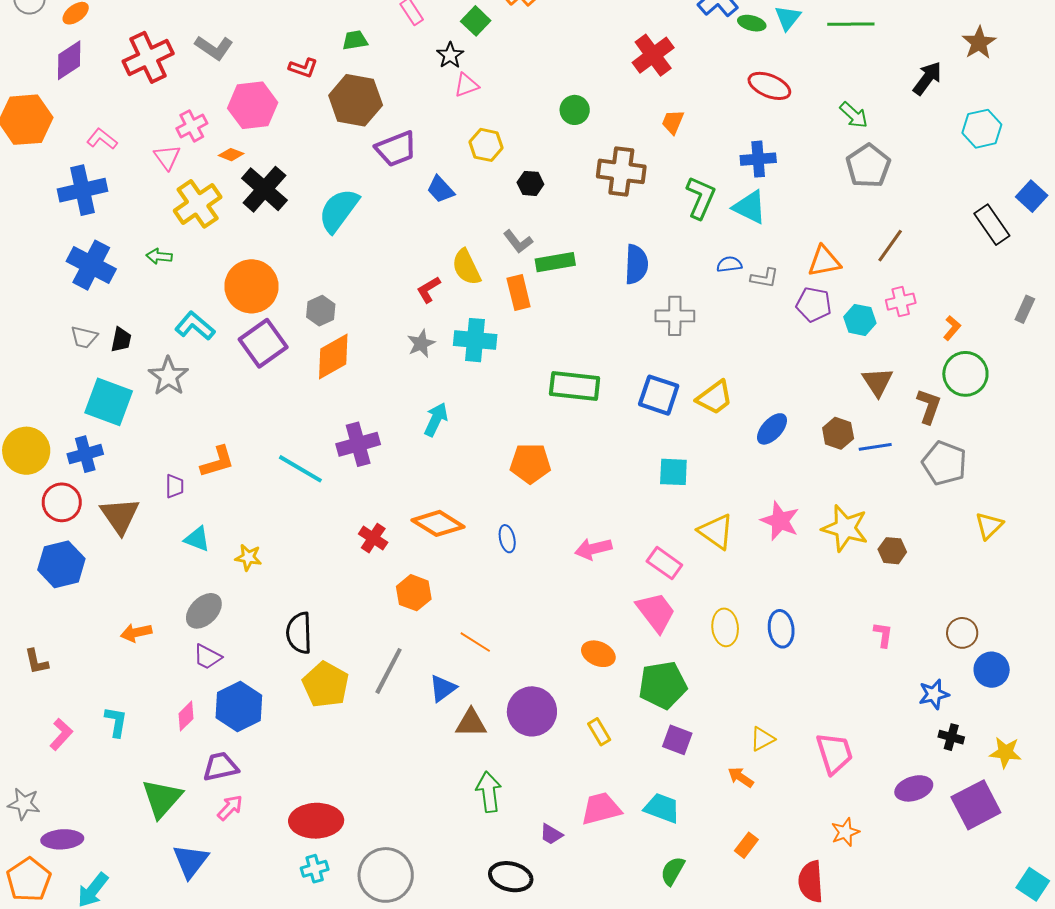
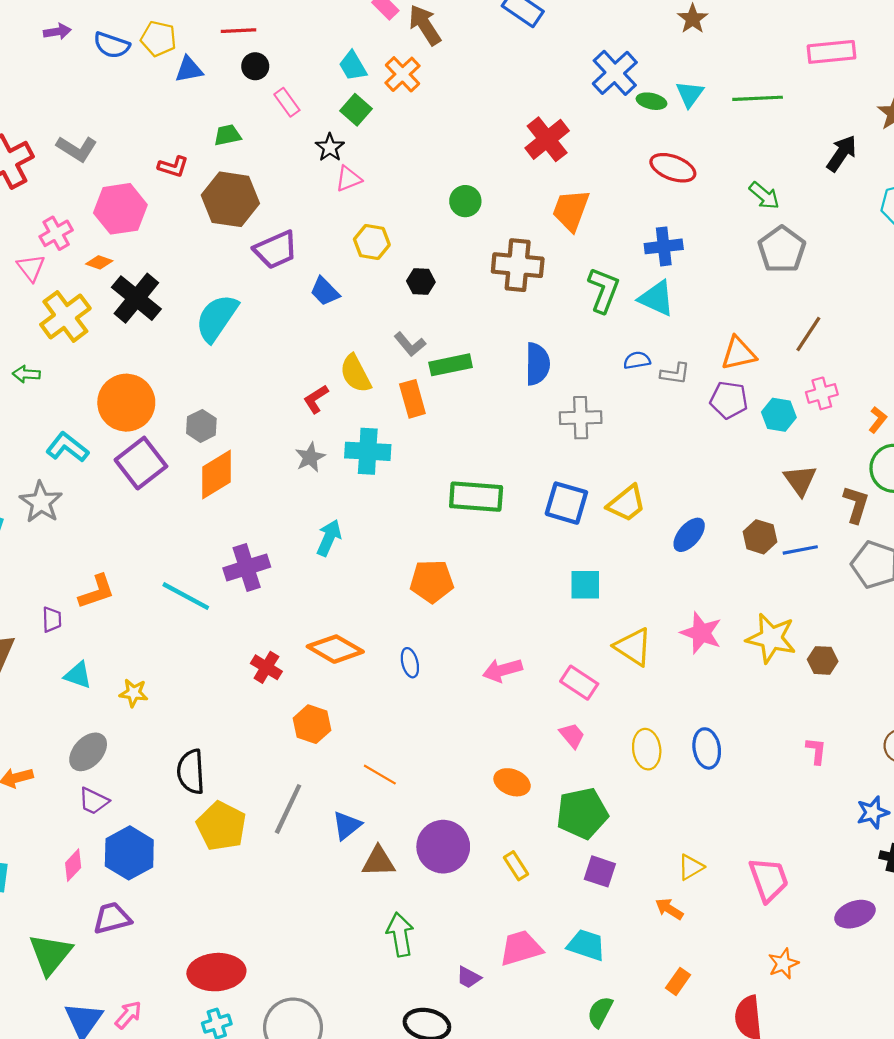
orange trapezoid: (673, 122) -> (571, 210), size x1.6
pink trapezoid: (656, 612) -> (572, 735), size x0.6
pink arrow: (230, 808) -> (128, 1015), moved

